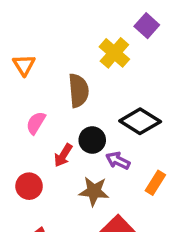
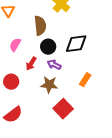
black diamond: (140, 121) -> (76, 44), turned -40
black circle: (92, 140) -> (48, 47), moved
purple arrow: (118, 161) -> (54, 65), moved

